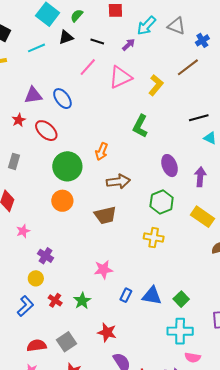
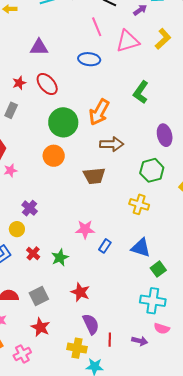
pink line: (88, 67) -> (97, 27), turned -72
yellow L-shape: (156, 85) -> (163, 39), moved
blue ellipse: (62, 99) -> (89, 59), moved, turned -55
red star: (19, 120) -> (19, 83), moved
orange arrow: (102, 151) -> (99, 112), size x1.5
pink star: (23, 231) -> (10, 170), moved
blue rectangle: (126, 295) -> (105, 246), moved
blue triangle: (152, 296) -> (141, 248), moved

